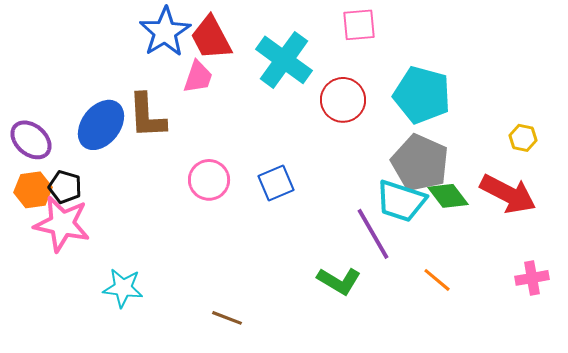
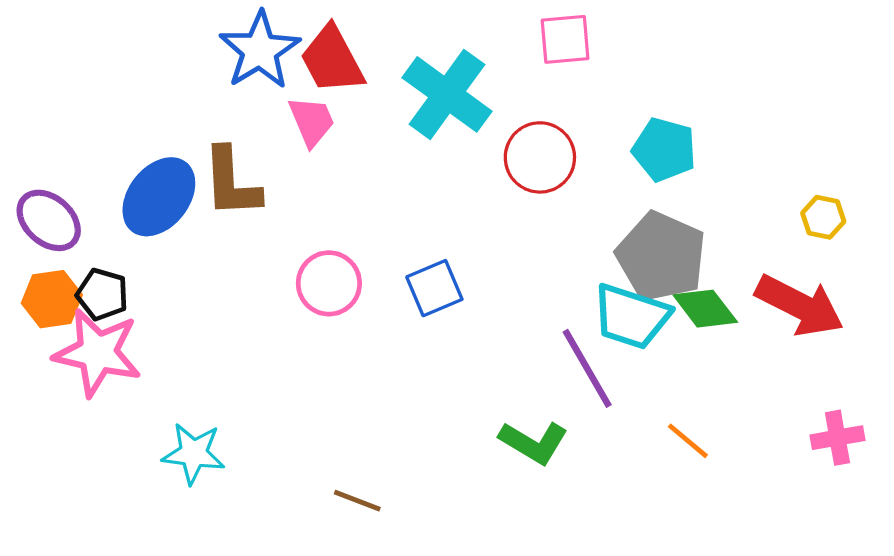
pink trapezoid: (198, 77) -> (312, 121), turned -42
cyan pentagon: (422, 95) -> (664, 150), size x0.7

